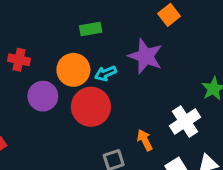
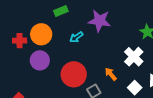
orange circle: (73, 70) -> (41, 34), moved
red circle: (91, 107) -> (74, 74), moved

